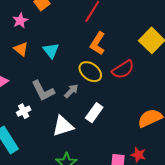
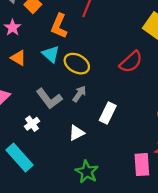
orange L-shape: (98, 43) -> (59, 26), moved
yellow ellipse: (90, 72) -> (77, 64), moved
white triangle: (63, 126) -> (77, 133), size x0.7

